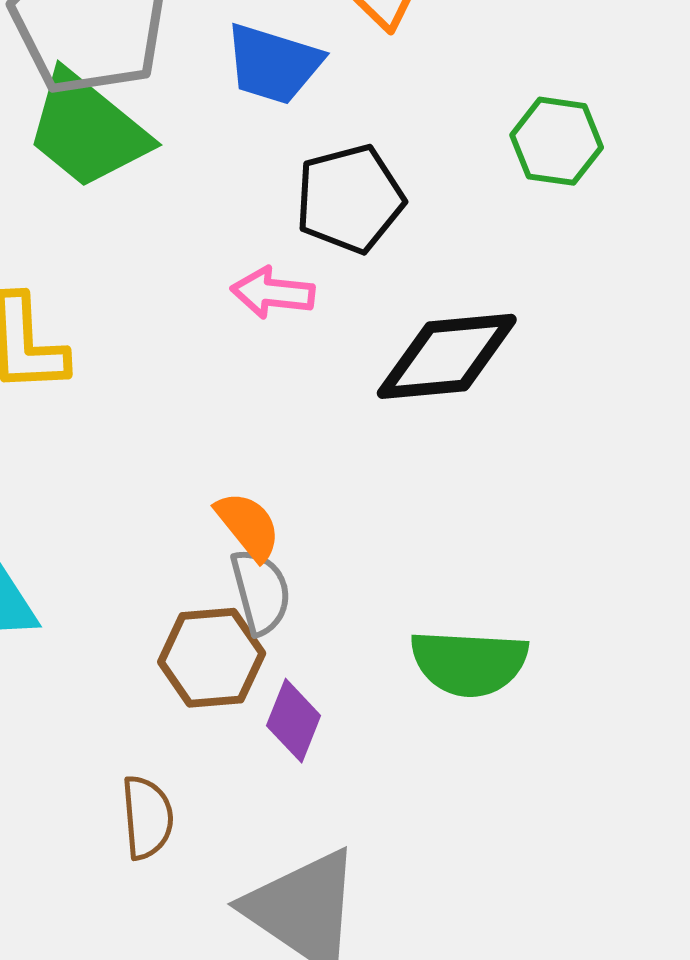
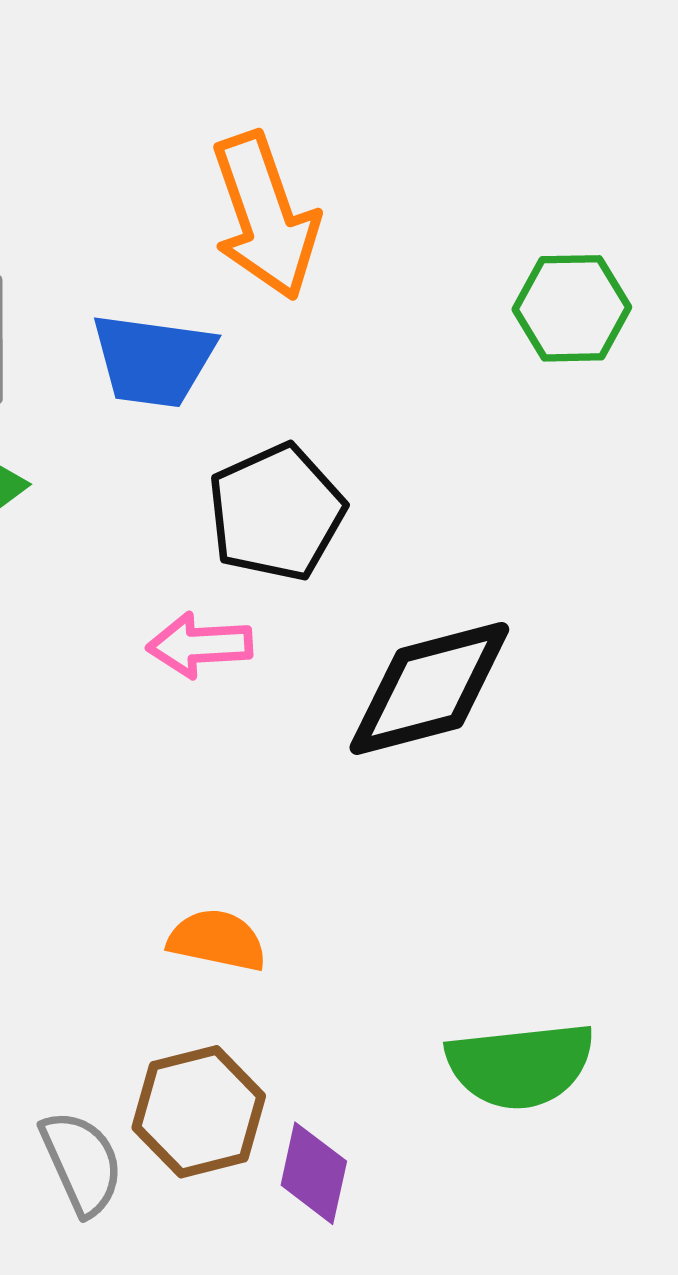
green hexagon: (557, 141) -> (572, 308), moved
orange semicircle: (248, 526) -> (217, 940), turned -30
gray semicircle: (261, 592) -> (82, 1163), moved

